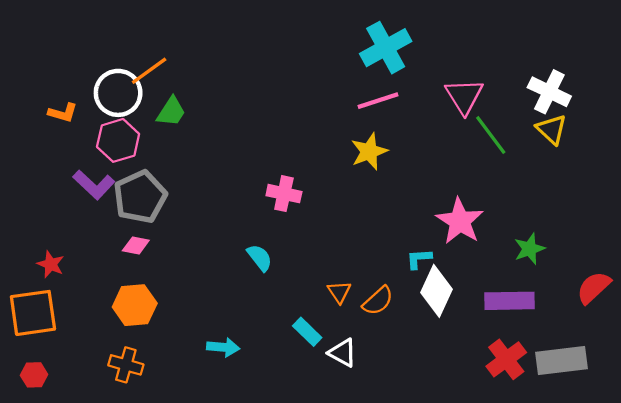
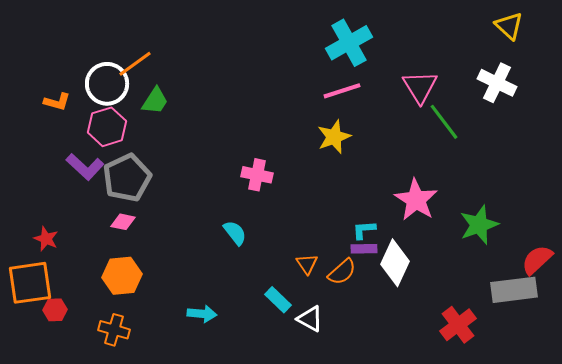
yellow triangle: (552, 129) -> (509, 26), moved
green star: (529, 249) -> (479, 225), size x1.4
cyan L-shape: (419, 259) -> (364, 230), moved
purple rectangle: (510, 301) -> (364, 249), moved, size x0.6
gray rectangle: (562, 360) -> (514, 290), moved
red hexagon: (34, 375) -> (55, 310), moved

